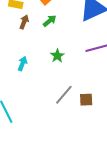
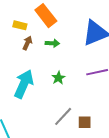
green arrow: (50, 21) -> (52, 43), turned 40
cyan arrow: (22, 64) -> (24, 84), size x2.0

